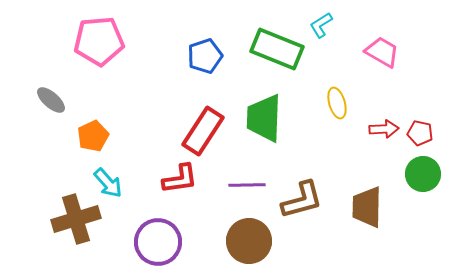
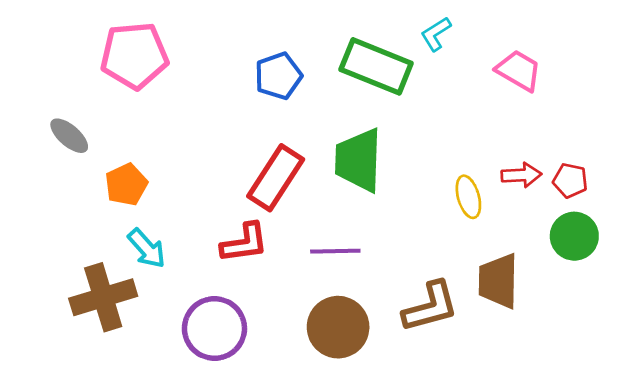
yellow ellipse: (337, 103) -> (468, 197), moved
brown L-shape: (302, 200) -> (430, 307), moved

